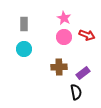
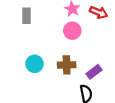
red arrow: (87, 35) -> (99, 12), moved
cyan circle: (24, 49) -> (35, 64), moved

